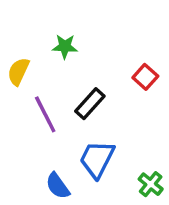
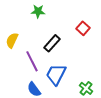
yellow semicircle: (18, 71) -> (12, 40), moved
purple line: (45, 114) -> (32, 61), moved

